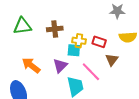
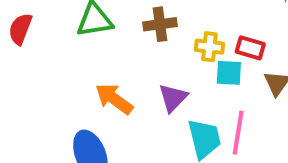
cyan square: (74, 50) -> (229, 73), moved
pink line: (91, 72) -> (238, 133), moved, turned 55

